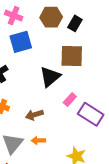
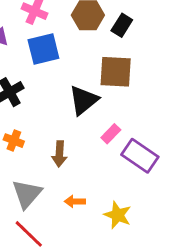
brown arrow: (34, 115) -> (59, 154), turned -72
orange arrow: (38, 140) -> (75, 201), moved

